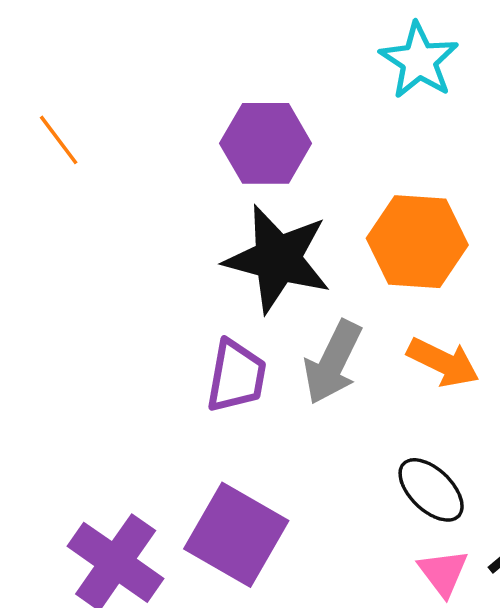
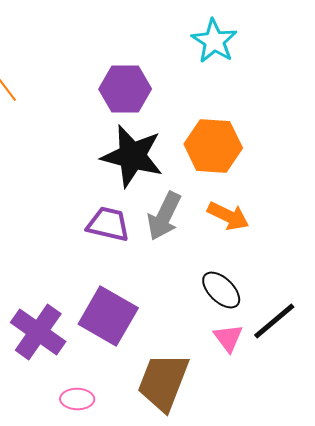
purple trapezoid: (236, 376) -> (108, 224), turned -87

